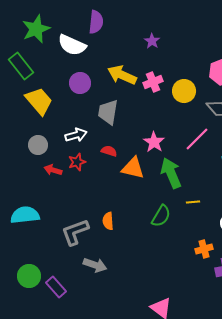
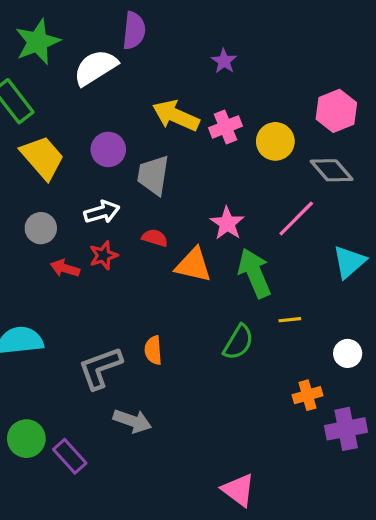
white semicircle: (72, 45) -> (95, 68), turned 124
purple circle: (80, 83) -> (108, 149), moved

